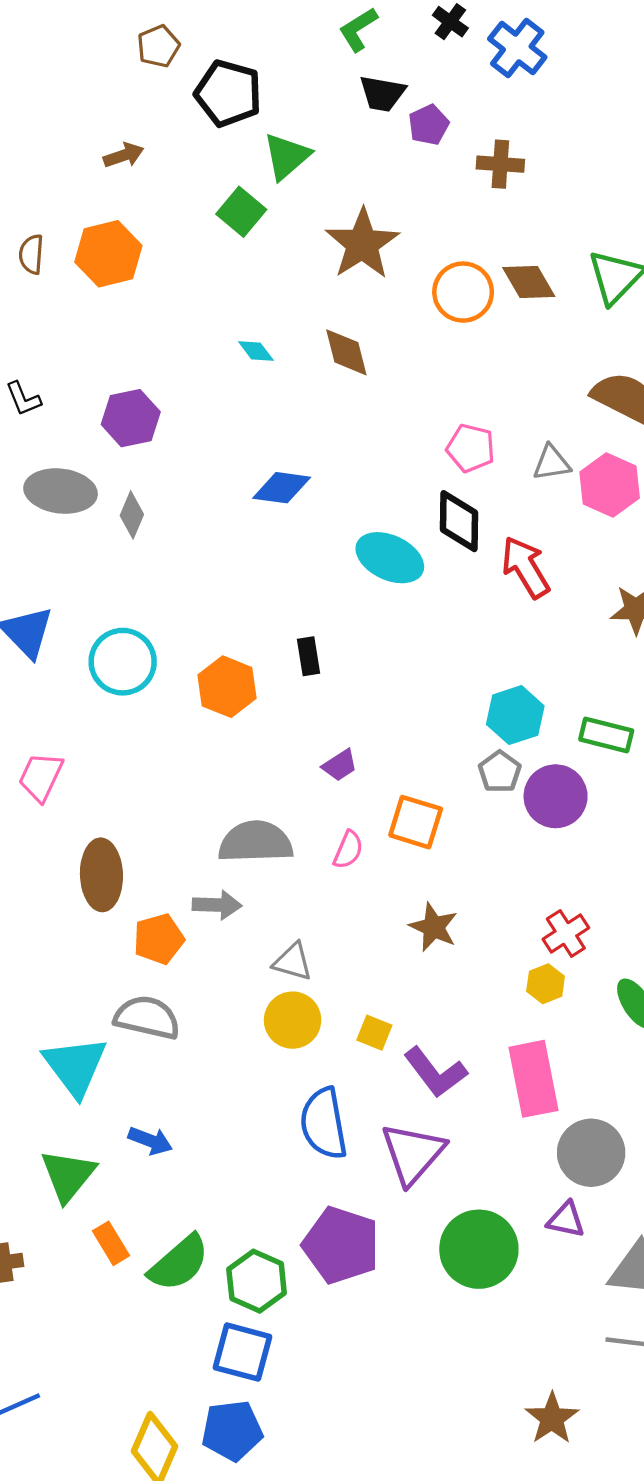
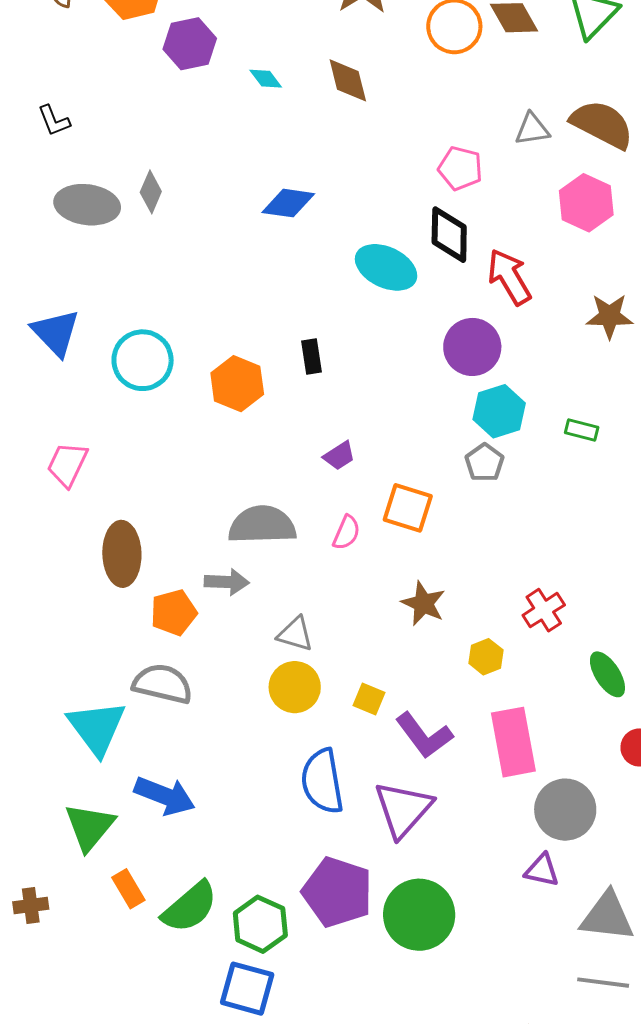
purple hexagon: (131, 418) -> (190, 44), moved
gray triangle: (552, 463) -> (532, 129), moved
gray diamond: (132, 515) -> (151, 192), moved
green rectangle: (606, 735) -> (582, 430), size x0.7
purple circle: (556, 796) -> (472, 347), moved
yellow hexagon: (546, 984) -> (486, 657), moved
blue arrow: (150, 1141) -> (165, 796), size x1.5
green circle: (479, 1249) -> (419, 915), moved

